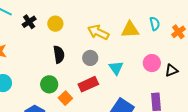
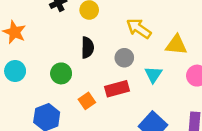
yellow triangle: (130, 30) -> (176, 45), moved
green circle: (49, 84) -> (61, 73), moved

